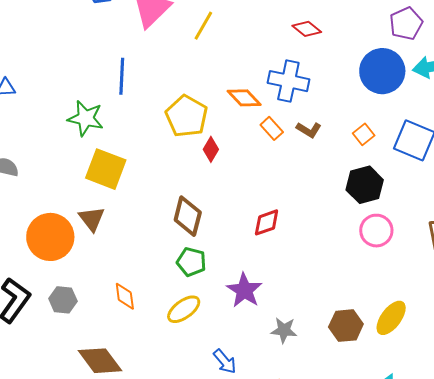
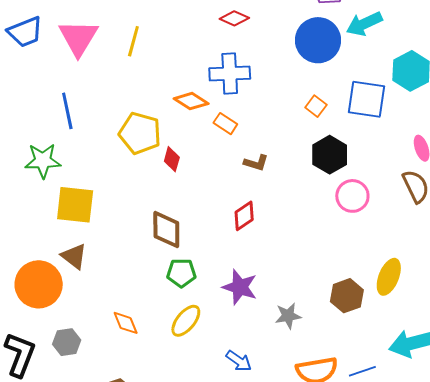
brown L-shape: (309, 130) -> (256, 163), moved

